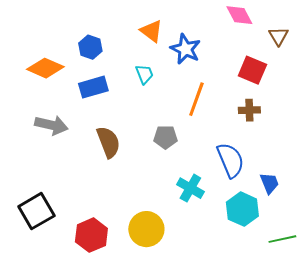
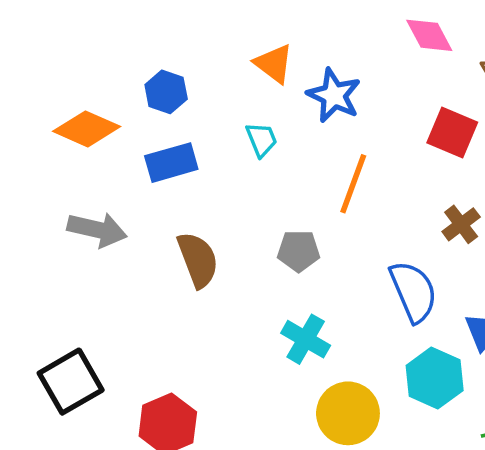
brown cross: (249, 110) -> (461, 224), moved, turned -35
cyan cross: (190, 188) -> (306, 339), moved
yellow circle: (146, 229) -> (348, 413), moved

